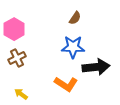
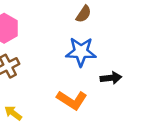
black arrow: (96, 67) -> (111, 78), size x0.6

